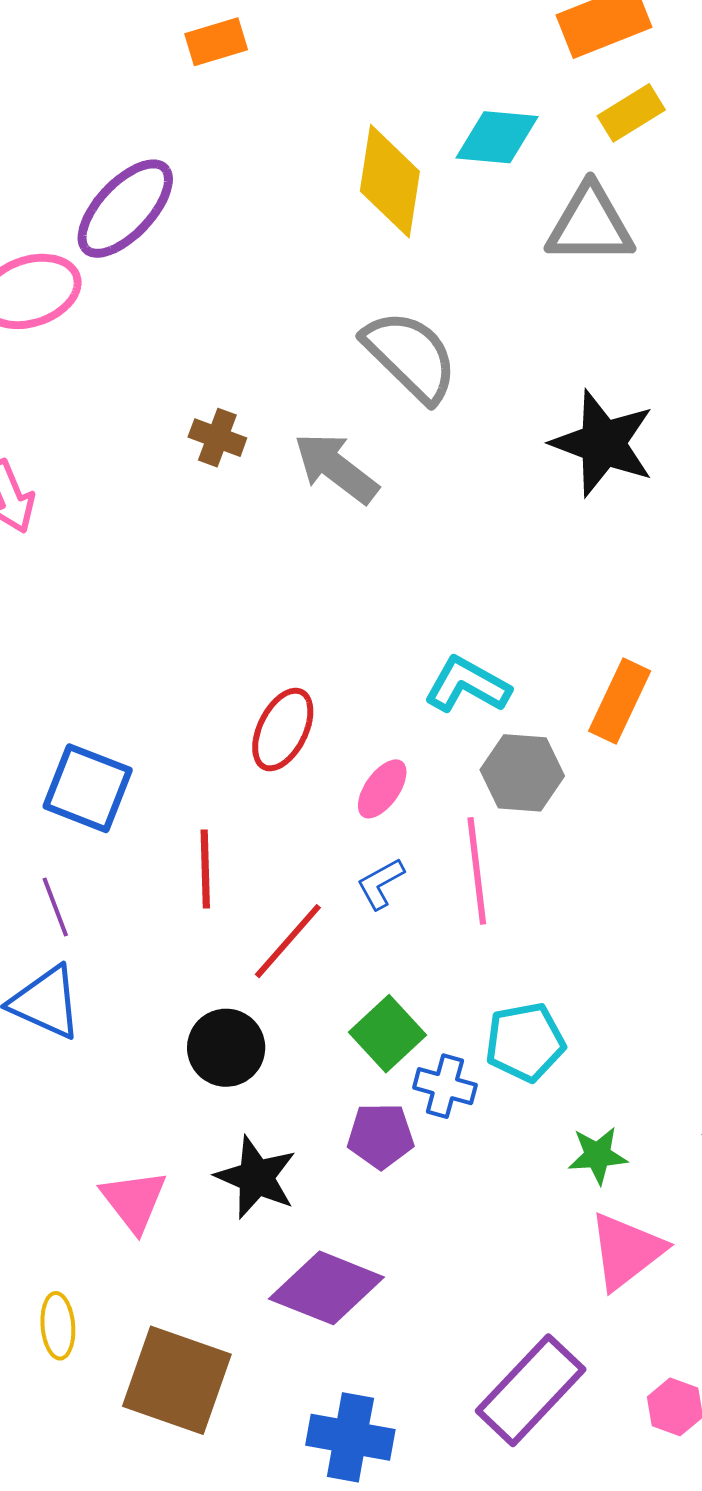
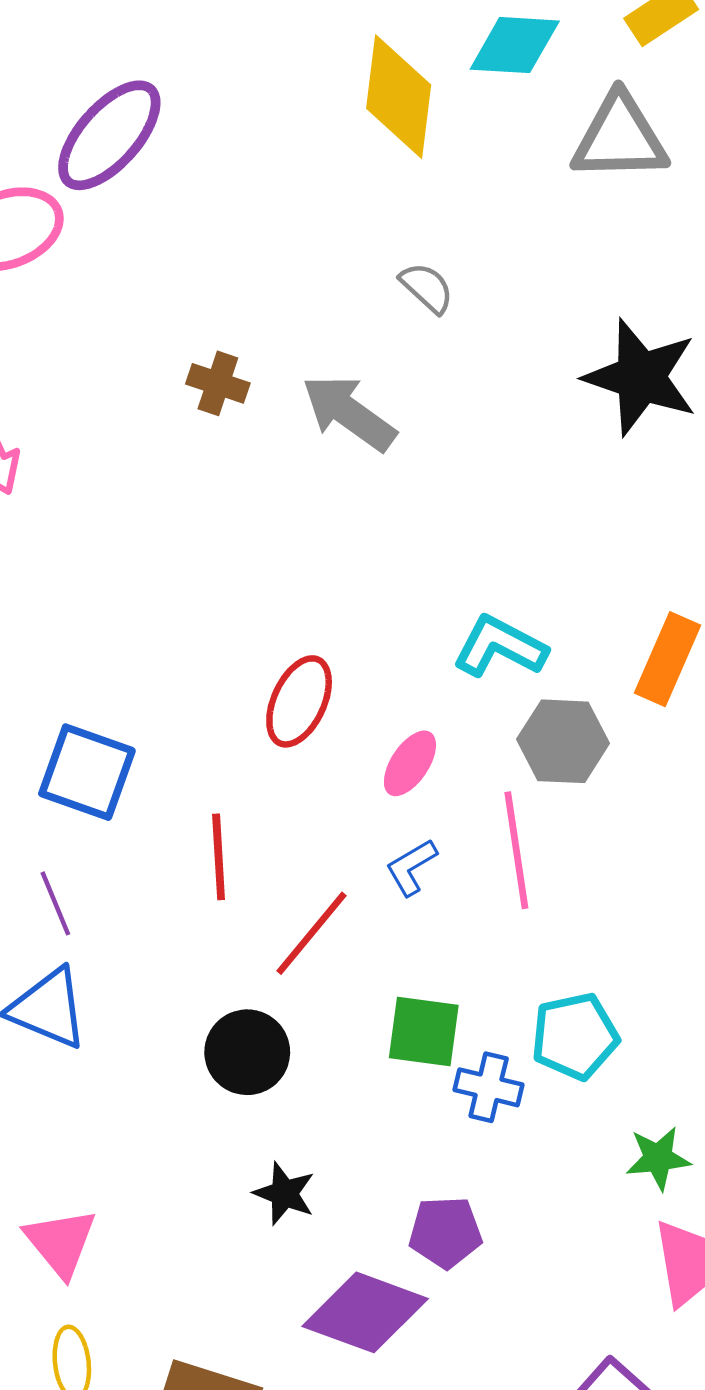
gray semicircle: (410, 356) -> (427, 288), size x0.5
green square: (387, 1034) -> (424, 1032), turned -38
purple pentagon: (381, 1136) -> (445, 1232), moved
black star: (256, 1177) -> (284, 1193), size x0.7
pink triangle: (134, 1201) -> (61, 1242), moved

